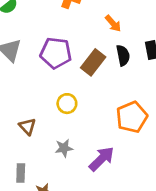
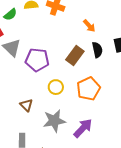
purple pentagon: (56, 53) -> (37, 60), moved
orange pentagon: (132, 117) -> (89, 89), moved
gray star: (64, 148) -> (54, 121), size x1.6

